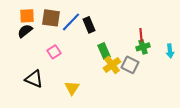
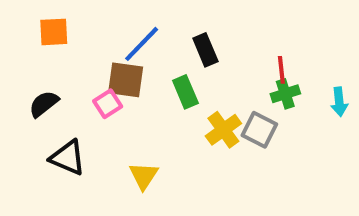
brown square: (51, 18) -> (126, 80), moved
black rectangle: (89, 25) -> (205, 50), moved
black semicircle: (25, 31) -> (44, 104), moved
green rectangle: (104, 51) -> (185, 92), moved

